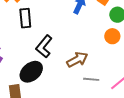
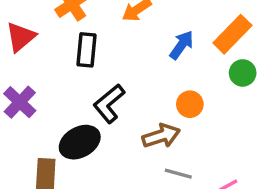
orange circle: (112, 36) -> (190, 104), moved

